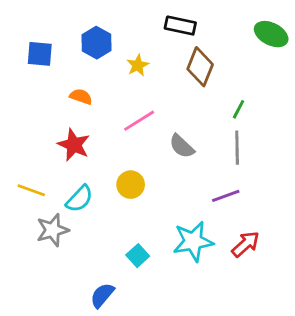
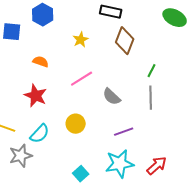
blue hexagon: (97, 43) -> (43, 15), moved
purple line: (226, 196) -> (124, 132), moved

